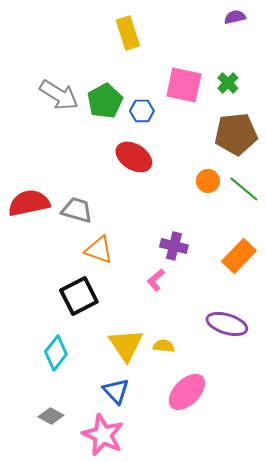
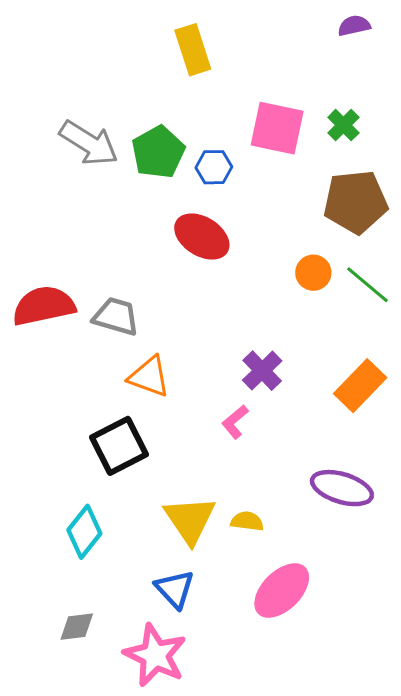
purple cross: (174, 246) -> (262, 371), turned 32
gray diamond: (51, 416) -> (77, 627), turned -35

